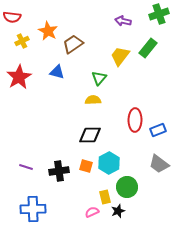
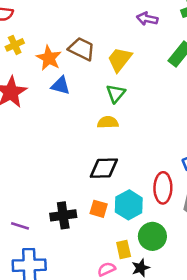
orange star: (48, 31) -> (49, 58), moved
brown trapezoid: (73, 44) -> (82, 49), turned 60
yellow trapezoid: (120, 56) -> (120, 59), moved
red ellipse: (135, 120) -> (163, 188), moved
purple line: (26, 167) -> (20, 226), moved

